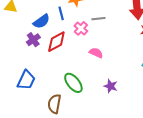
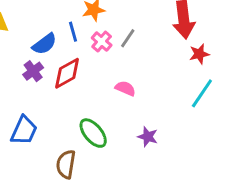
gray line: (98, 19) -> (128, 38), turned -48
pink cross: (81, 28) -> (102, 42), moved

